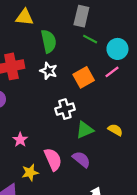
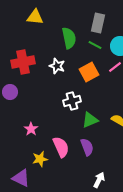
gray rectangle: (81, 16) -> (98, 23), moved
green line: (90, 39) -> (95, 45), moved
green semicircle: (49, 41) -> (69, 38), moved
purple semicircle: (81, 159) -> (87, 147), turned 30

